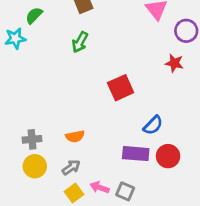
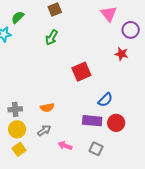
gray square: (125, 191) -> (96, 149), moved
yellow square: (74, 193) -> (19, 149), moved

